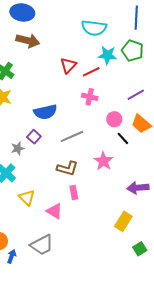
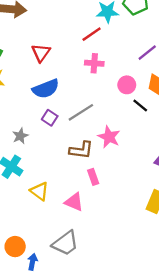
red triangle: (68, 65) -> (41, 53), moved
purple square: (34, 137) -> (50, 118), moved
pink star: (103, 161) -> (109, 137), moved

